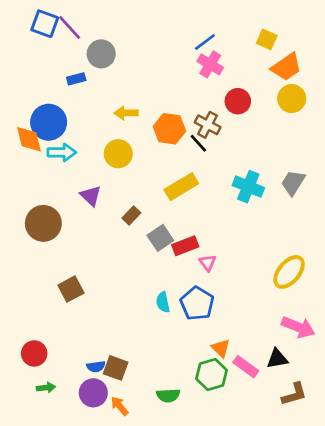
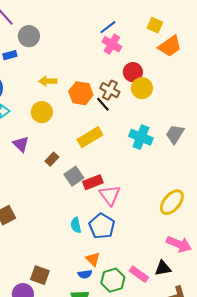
yellow circle: (292, 99) -> (142, 88), moved
pink triangle: (208, 263) -> (110, 195), size x1.6
orange triangle: (221, 348) -> (93, 259), moved
blue semicircle: (96, 367) -> (85, 274), moved

